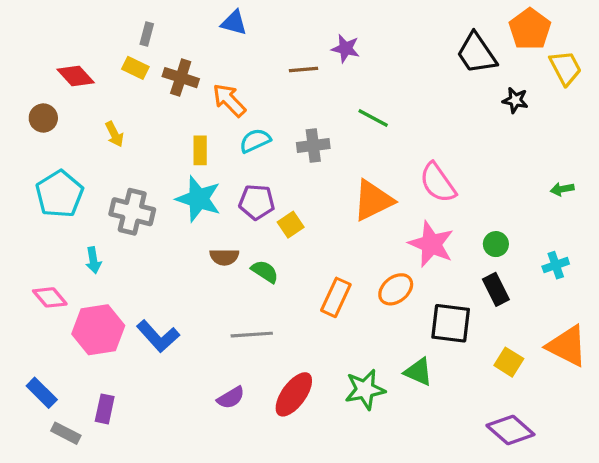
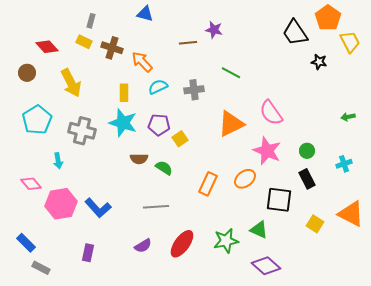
yellow arrow: (114, 134) -> (71, 83), size x1.8
purple rectangle: (105, 409) -> (88, 253), moved
purple diamond: (510, 430) -> (266, 266), moved

